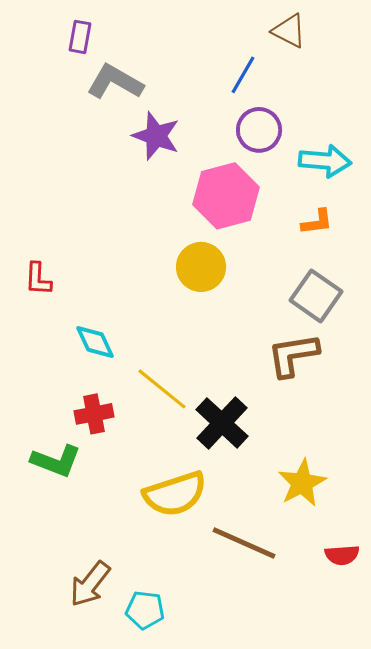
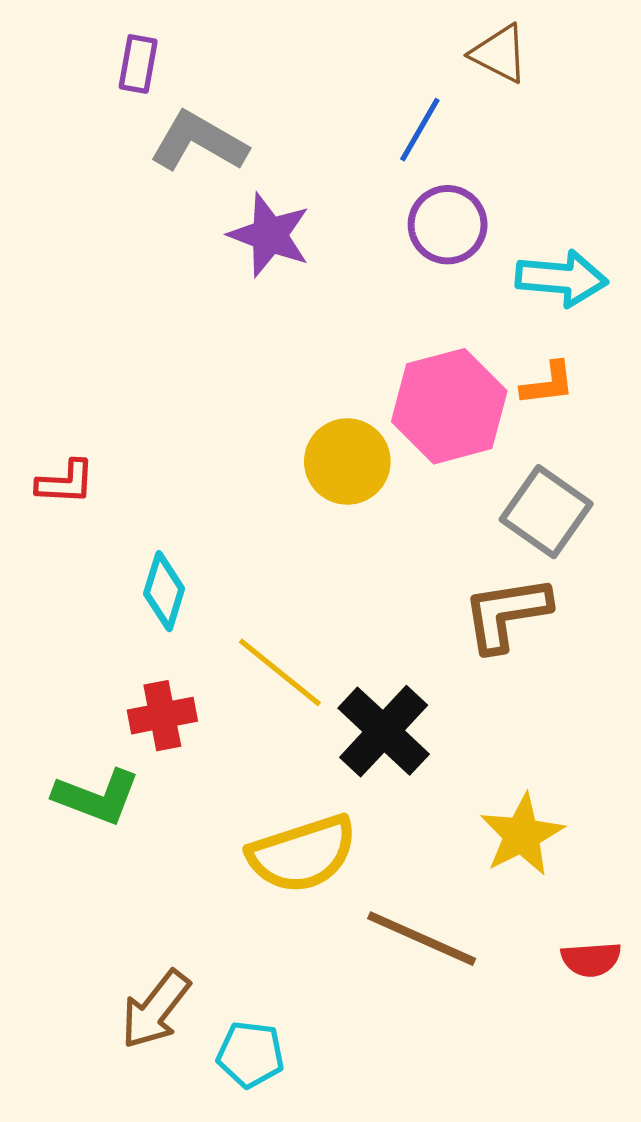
pink hexagon: (226, 196) -> (449, 406), moved
red L-shape: (38, 279) -> (66, 482), turned -90
cyan diamond: (95, 342) -> (164, 591), turned 42

